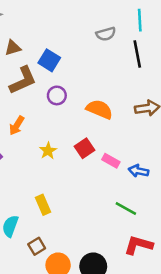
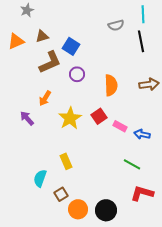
orange semicircle: (100, 109) -> (111, 85), turned 65
yellow star: (48, 151) -> (70, 118), size x1.6

